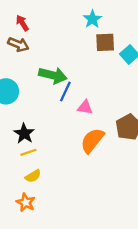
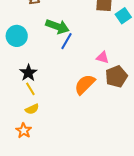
pink triangle: (85, 107) -> (103, 58), moved
yellow line: (28, 152) -> (30, 89), turned 72

